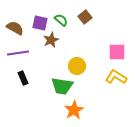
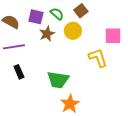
pink square: (117, 52) -> (113, 36), moved
yellow circle: (77, 66) -> (73, 31), moved
yellow L-shape: (116, 77) -> (98, 58), moved, turned 40

